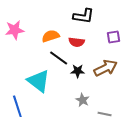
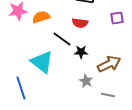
orange semicircle: (51, 36) -> (41, 17), moved
brown arrow: (106, 68) -> (109, 64), moved

